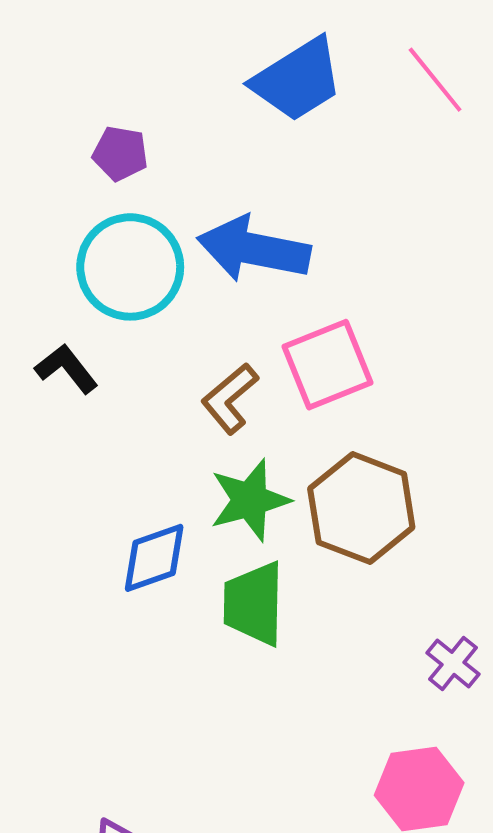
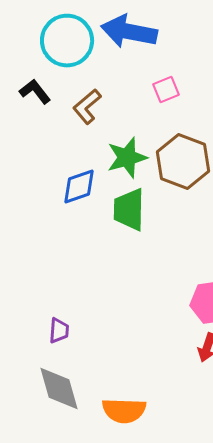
pink square: (327, 365) -> (166, 90), size x0.6
brown L-shape: (230, 398) -> (87, 107), moved

